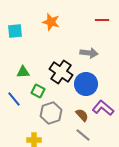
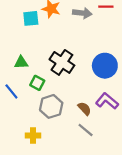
cyan square: (15, 31) -> (31, 18), moved
gray arrow: (89, 53) -> (82, 13), moved
blue circle: (86, 84) -> (105, 66), moved

